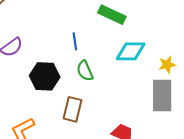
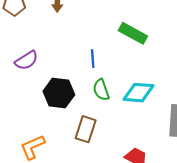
cyan diamond: (131, 51) -> (139, 93), moved

